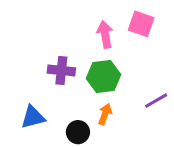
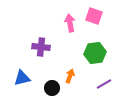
green hexagon: (104, 77) -> (95, 53), moved
purple line: (156, 101) -> (104, 84), moved

